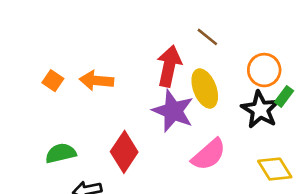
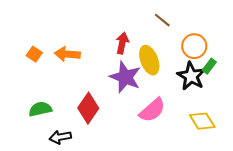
brown line: (207, 37) -> (162, 20), moved
red arrow: (169, 66) -> (122, 43), size x0.7

